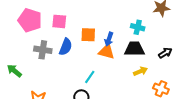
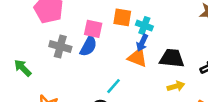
pink square: (59, 21) -> (93, 29), moved
cyan cross: (138, 27) -> (144, 26), moved
orange square: (88, 35) -> (122, 17), moved

